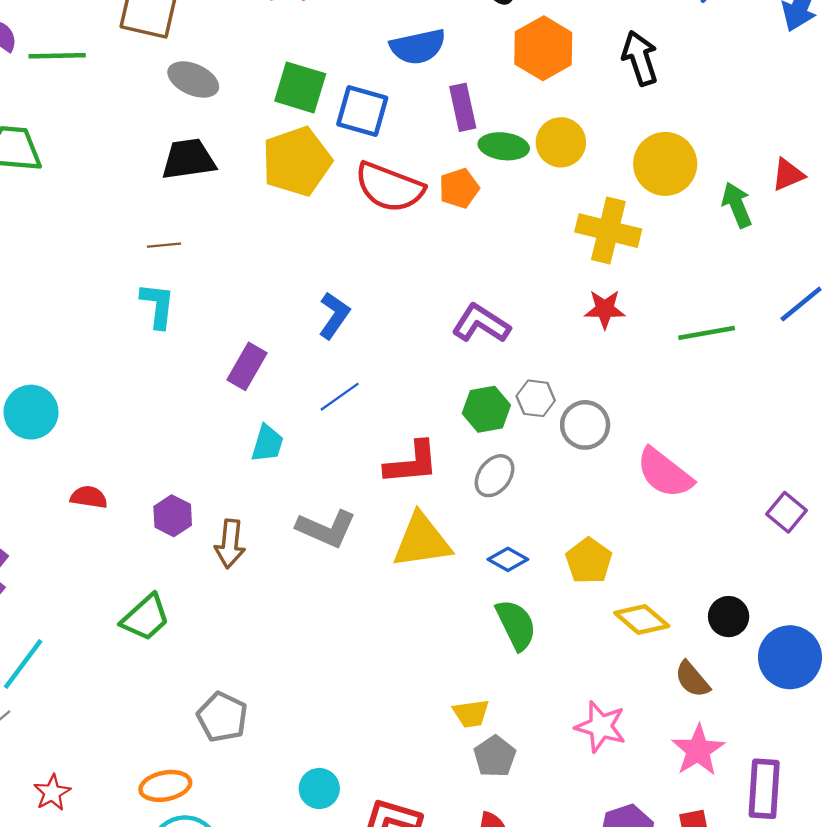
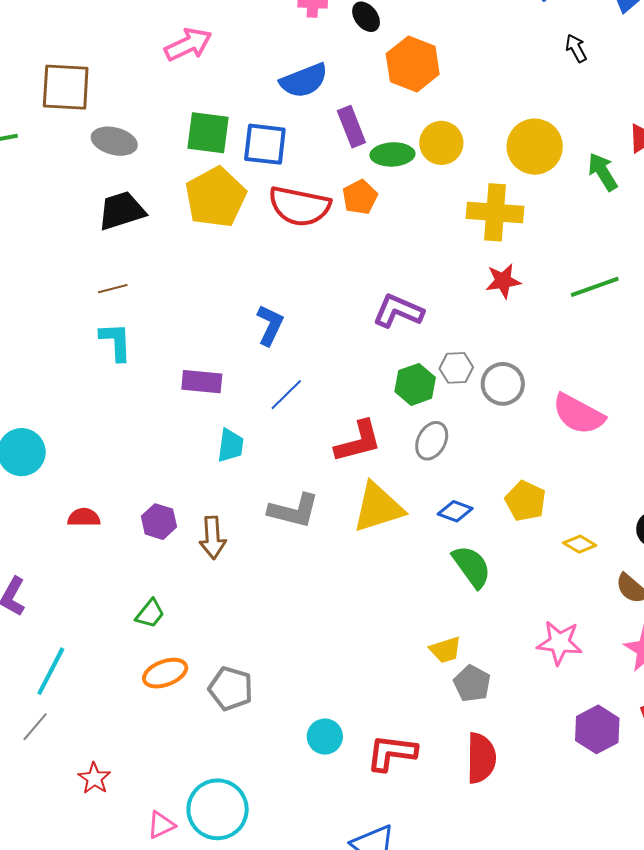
black arrow: (640, 58) -> (576, 48), moved, size x0.6
purple rectangle: (247, 366) -> (202, 382), turned 75
green trapezoid: (145, 618) -> (150, 614), size x0.7
yellow diamond: (642, 620) -> (580, 544), size x0.7
orange ellipse: (165, 786) -> (165, 673), moved

